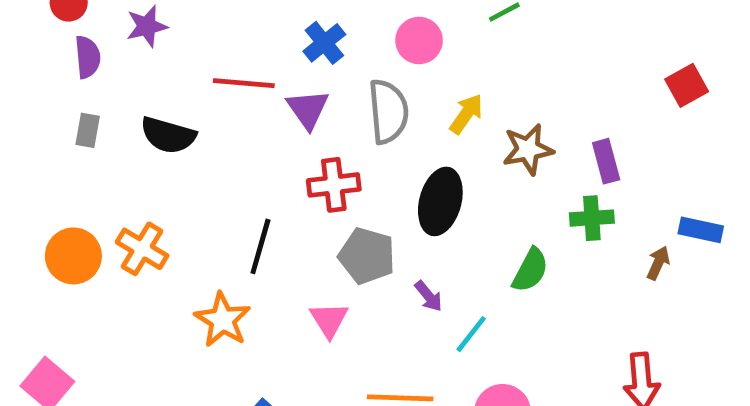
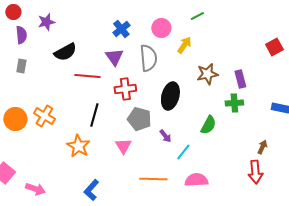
red line: (244, 83) -> (87, 76), moved
yellow arrow: (466, 114) -> (184, 45), moved
black semicircle: (168, 135) -> (65, 52), moved, turned -45
brown arrow: (658, 263) -> (262, 147), moved

